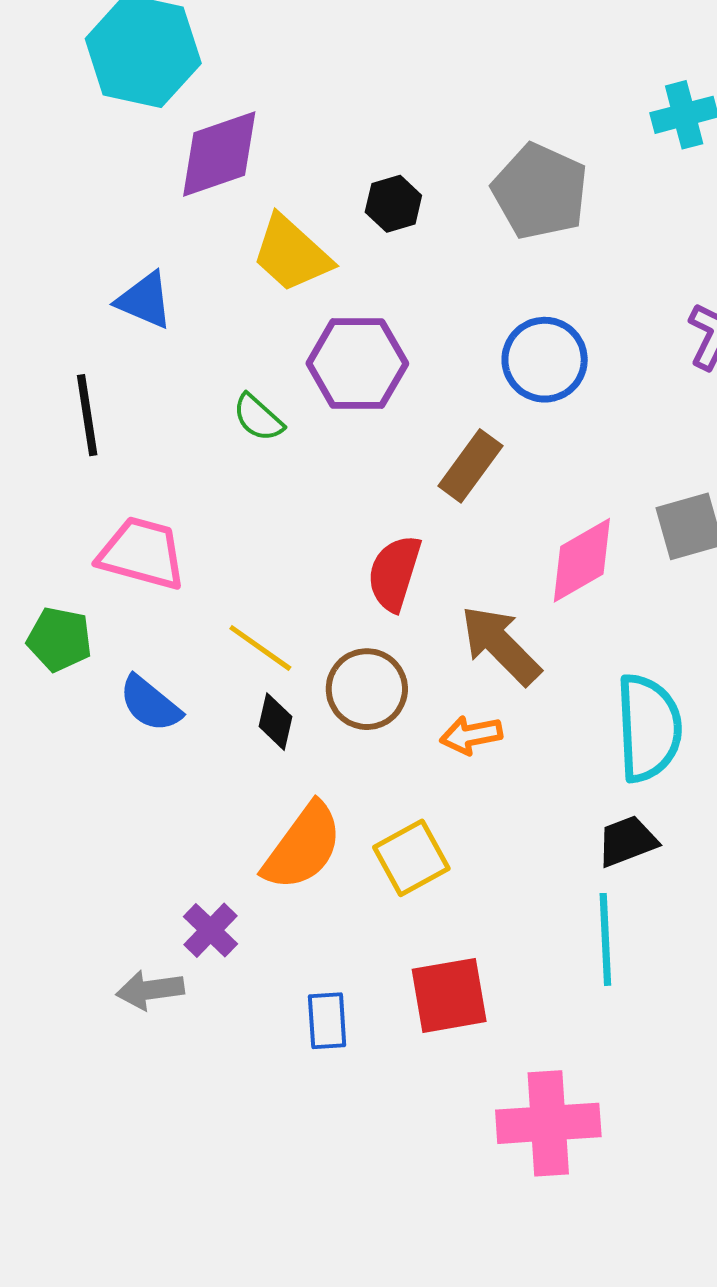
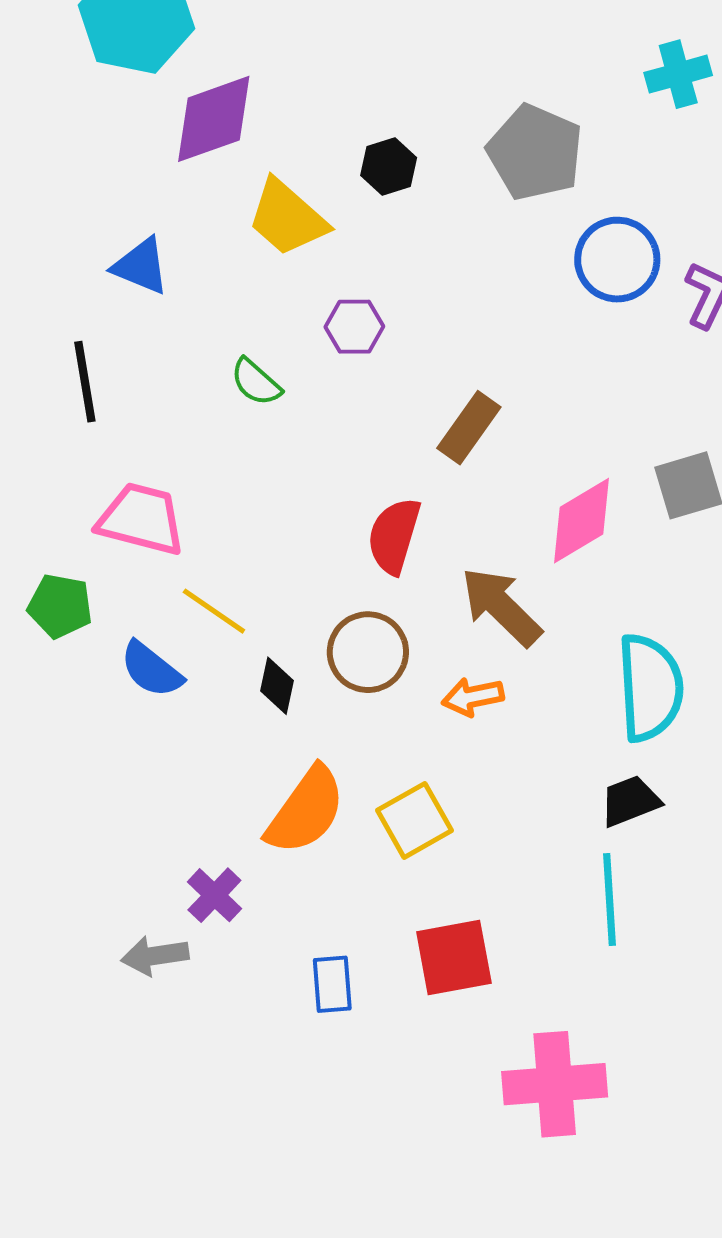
blue circle: (545, 360) -> (617, 260), moved
purple hexagon: (357, 363) -> (354, 327), size x0.6
yellow line: (260, 648) -> (214, 611), moved

